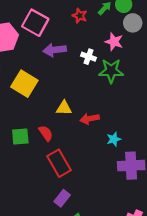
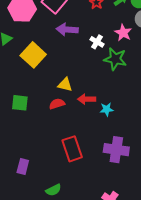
red semicircle: (46, 133) -> (57, 104), moved, turned -84
cyan star: (114, 139) -> (107, 109), moved
red rectangle: (59, 163) -> (72, 149), moved
purple rectangle: (62, 198) -> (23, 166), moved, turned -35

